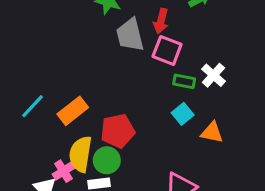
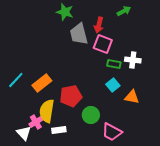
white cross: (214, 75) -> (133, 60), turned -35
green circle: (107, 160) -> (91, 115), moved

